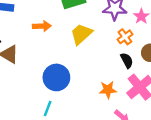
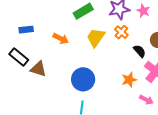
orange arrow: (42, 26) -> (61, 39), turned 42
orange cross: (125, 37) -> (121, 32), moved

